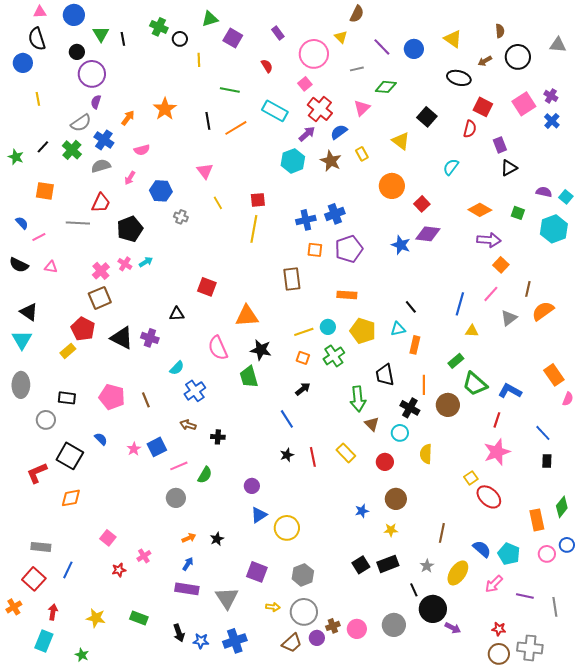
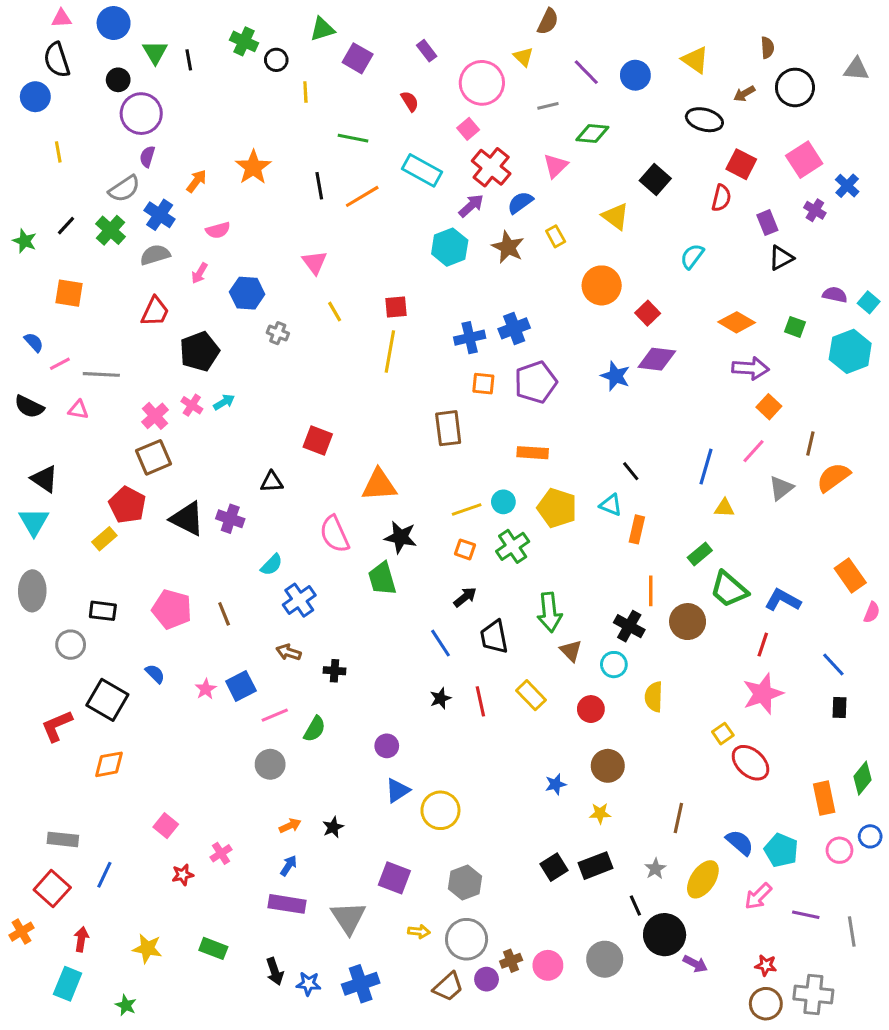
purple cross: (551, 96) -> (815, 210), moved
gray line: (78, 223) -> (101, 374), moved
cyan triangle: (398, 329) -> (611, 505), turned 35
black trapezoid: (385, 375) -> (494, 637), moved

